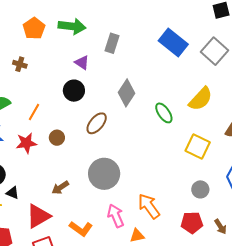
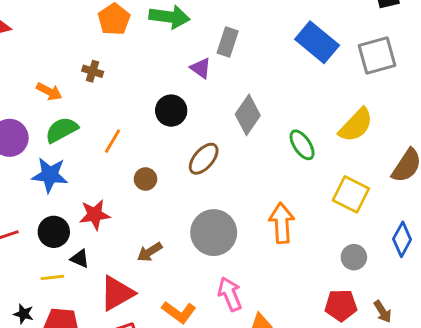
gray square: (214, 51) -> (377, 56), turned 32
purple triangle: (82, 63) -> (201, 68), moved
red star: (26, 143) -> (95, 215), moved
orange arrow: (149, 206) -> (282, 223), moved, turned 32

